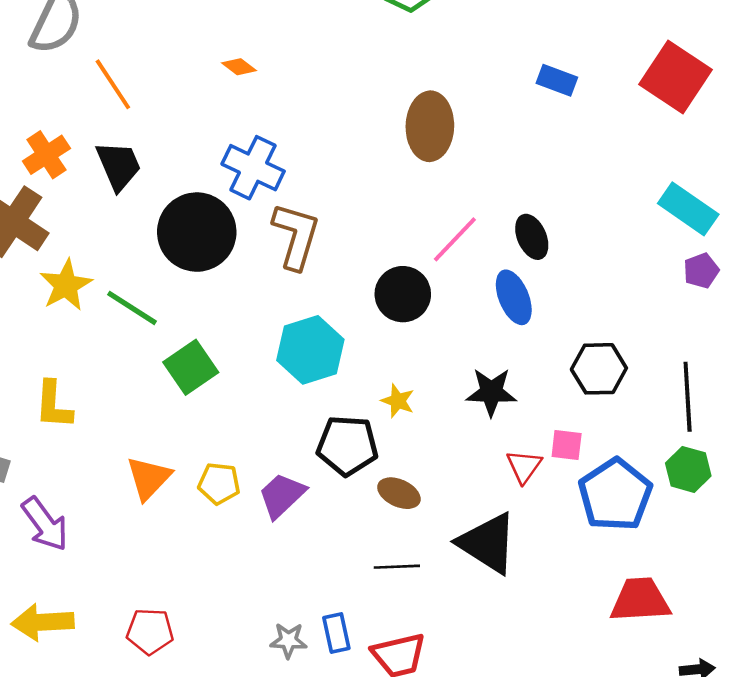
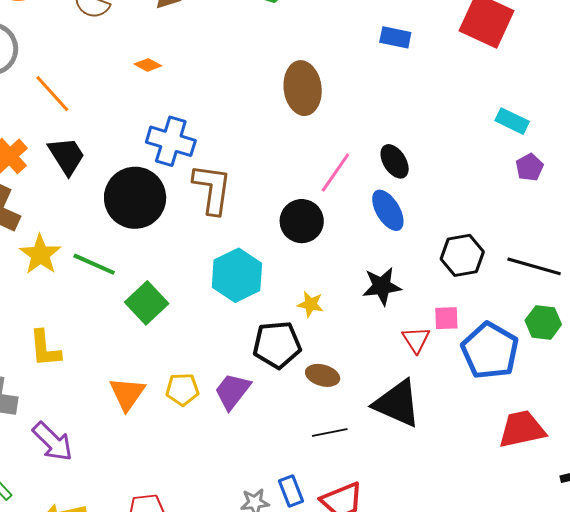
cyan rectangle: (688, 209) -> (512, 121), size x0.7
black line: (688, 397) -> (534, 266), turned -62

